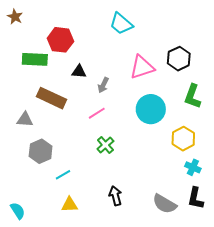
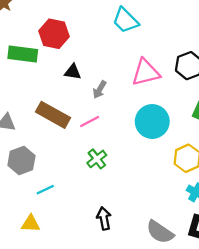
brown rectangle: (52, 98) -> (53, 115), moved
yellow triangle: (70, 205) -> (31, 224), moved

